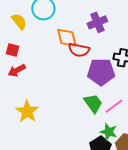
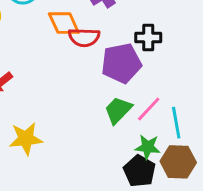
green trapezoid: (93, 103) -> (118, 110), turned -90
yellow star: (27, 111) -> (26, 139), turned -30

